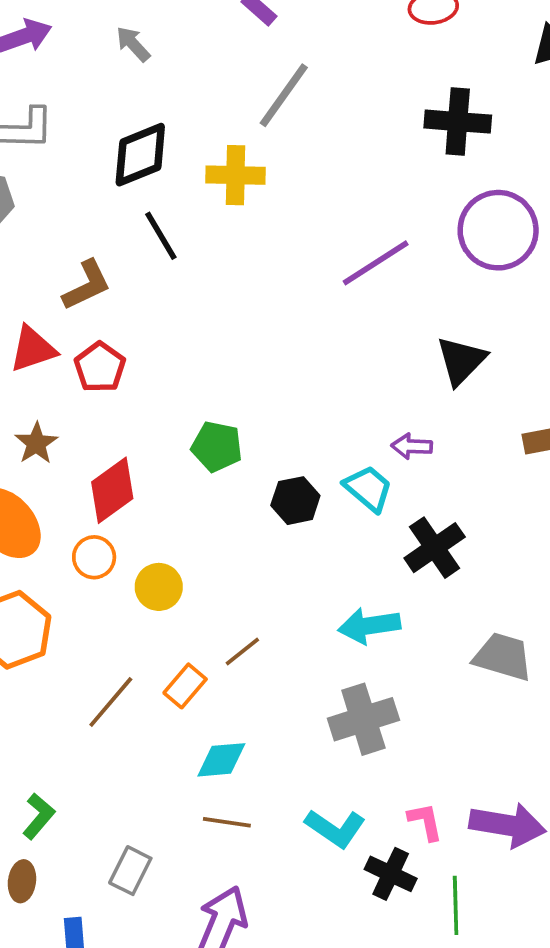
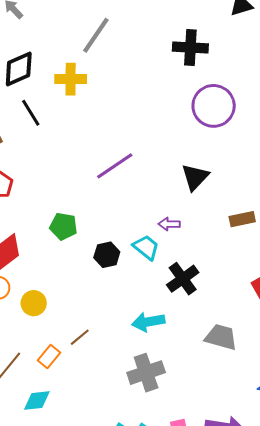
purple line: (376, 263) -> (115, 166), moved
cyan diamond: (221, 760) -> (37, 401), moved

